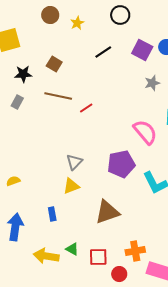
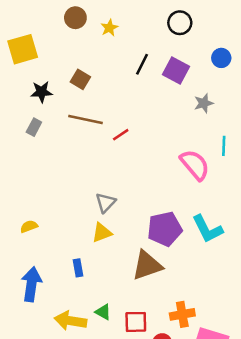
black circle: (120, 15) -> (180, 23), moved
purple square: (142, 50) -> (176, 71), moved
black line: (103, 52) -> (142, 64), turned -30
purple pentagon: (121, 164) -> (165, 229), moved

